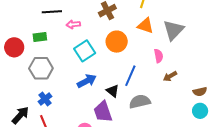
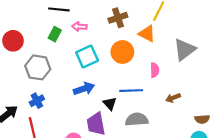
orange triangle: (145, 26) -> (147, 34), moved
green rectangle: (40, 37) -> (55, 34), moved, turned -64
pink semicircle: (159, 56) -> (155, 70), moved
blue line: (130, 76) -> (131, 91), turned 55

